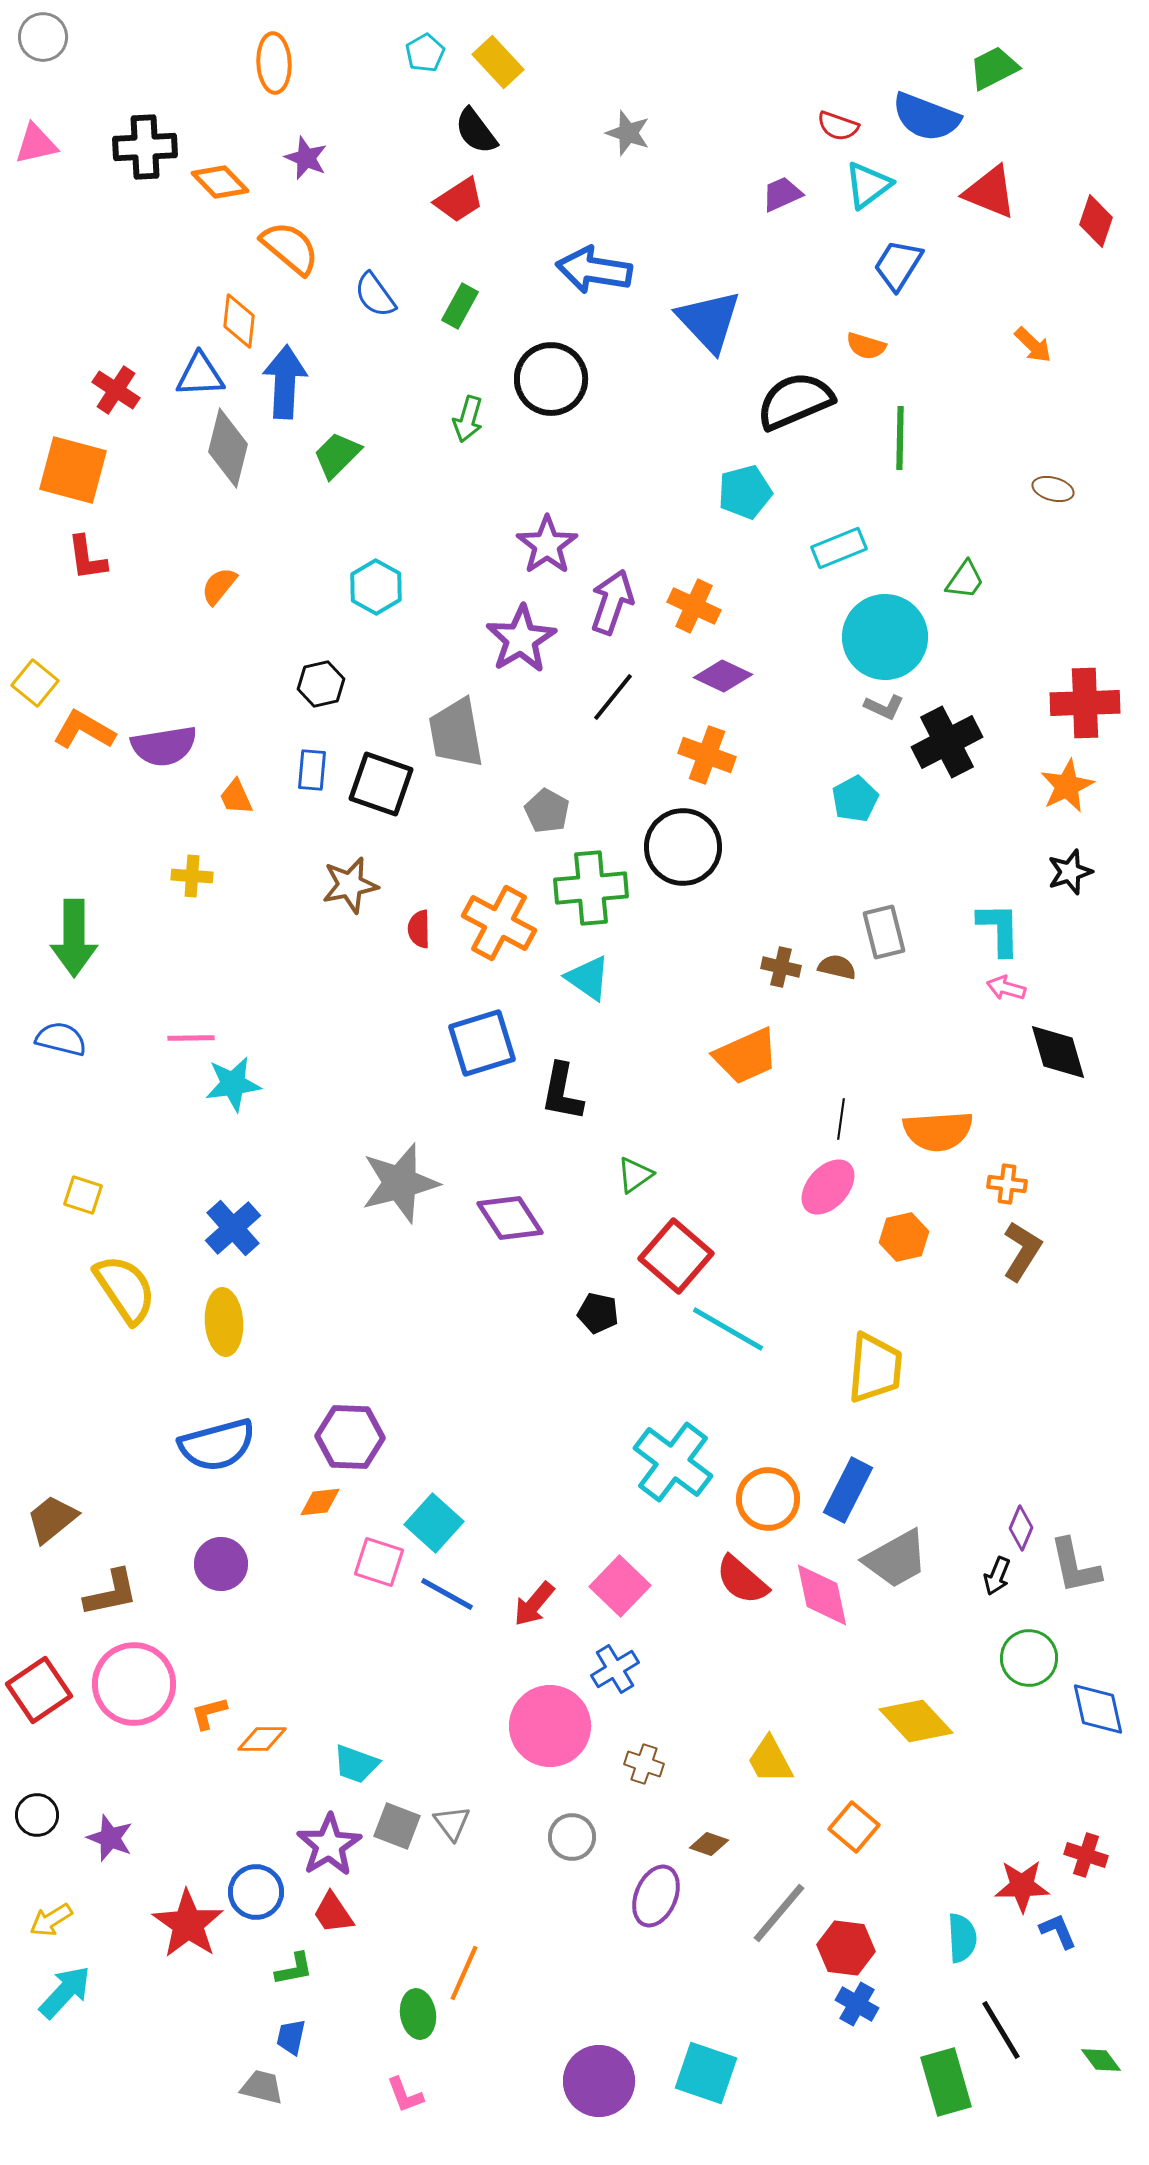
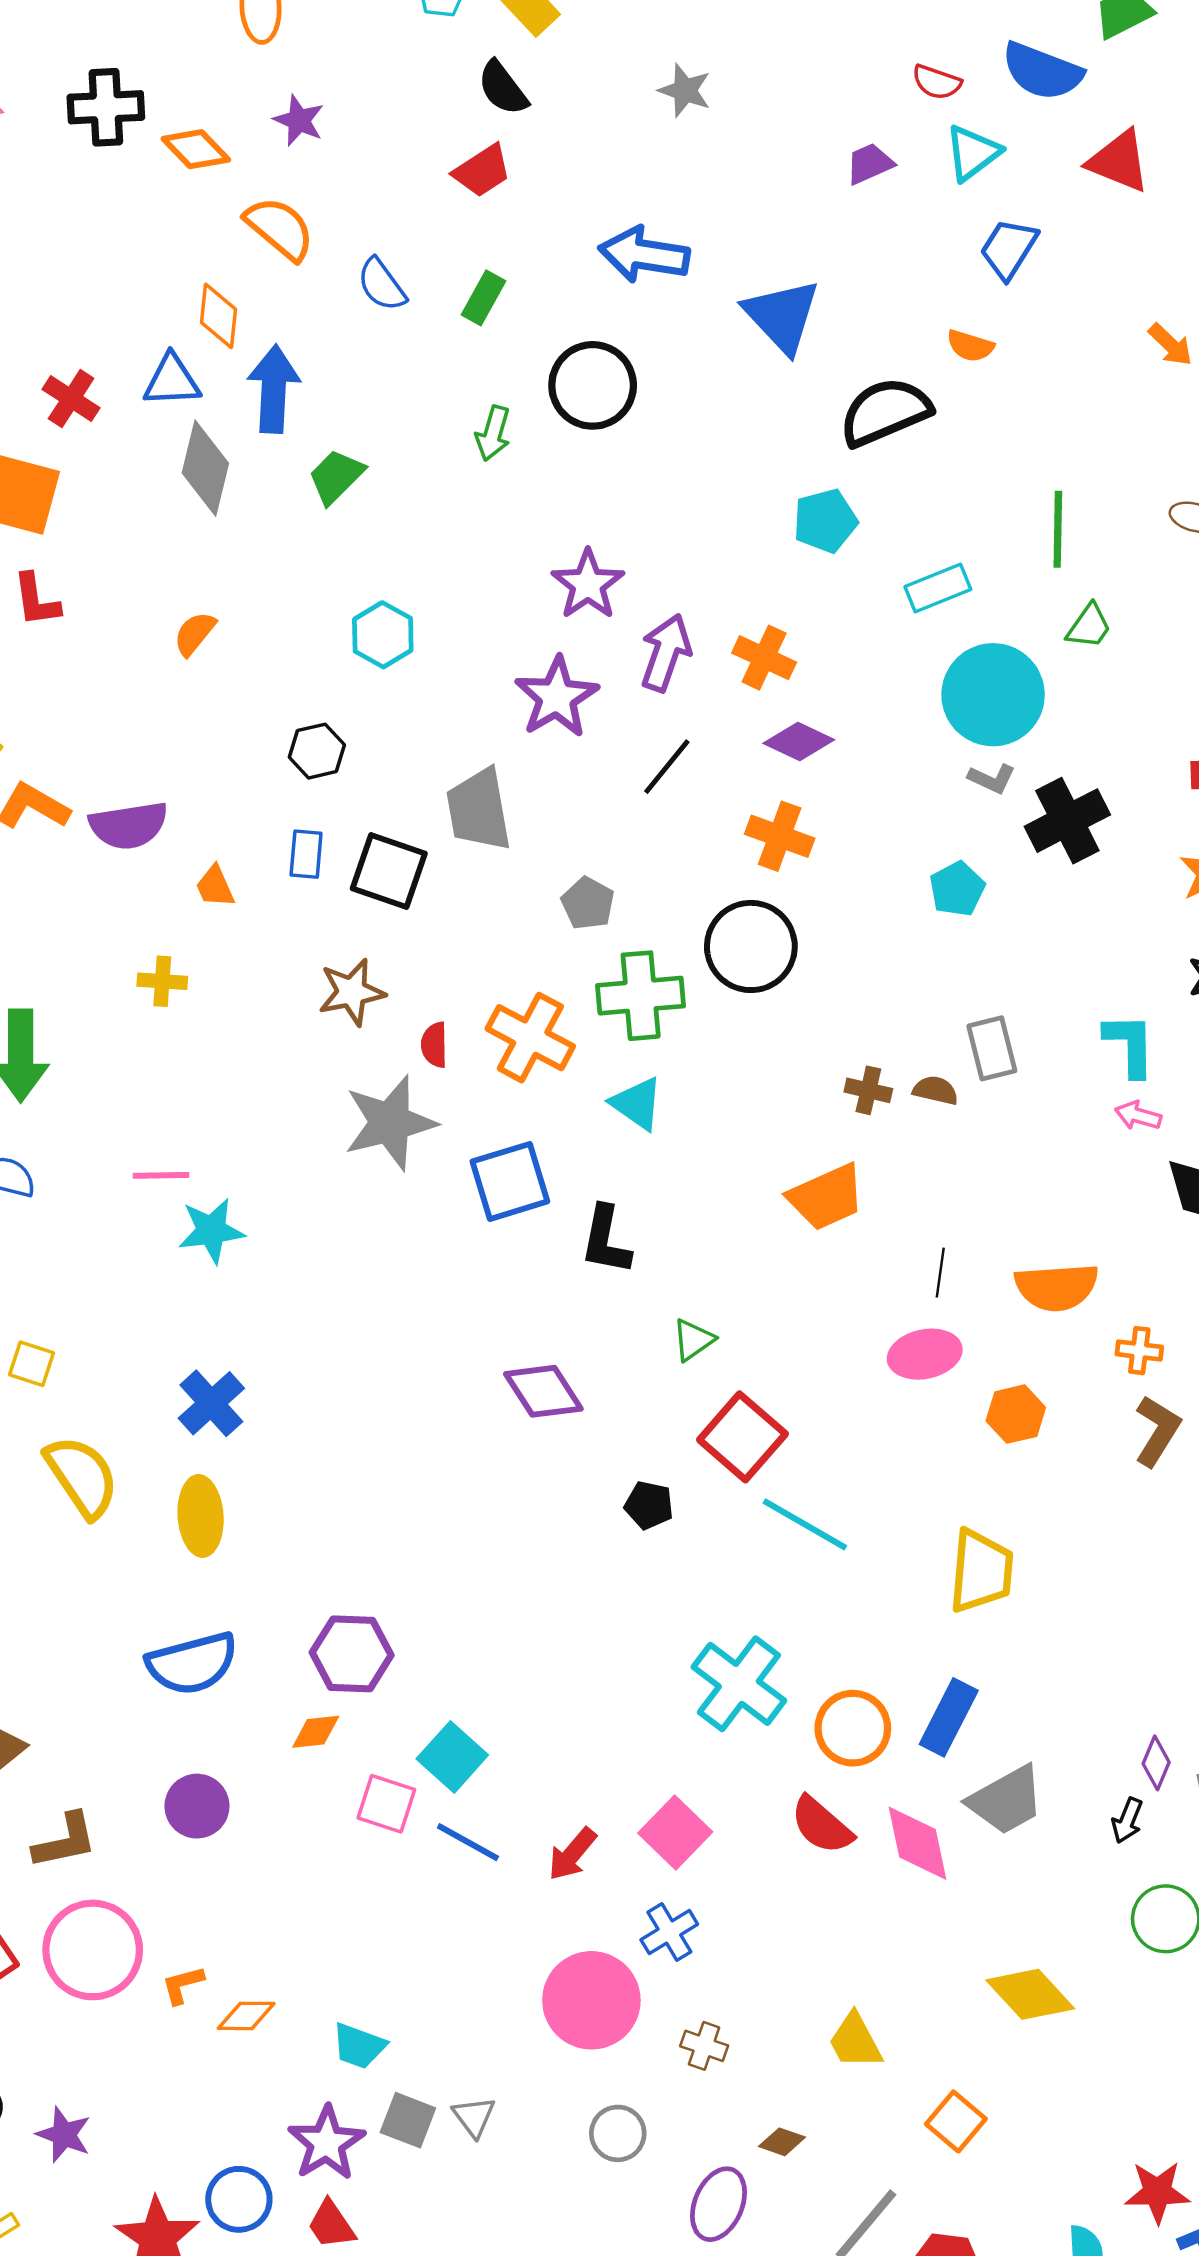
green line: (900, 438) -> (1058, 529), moved
gray star: (400, 1183) -> (390, 1123), moved
pink ellipse: (828, 1187) -> (925, 1354), turned 36

